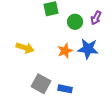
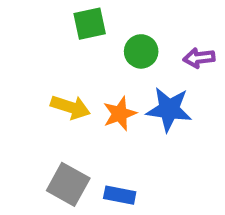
purple arrow: (96, 18) -> (199, 58), moved, turned 56
yellow arrow: (25, 48) -> (70, 107), moved

